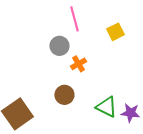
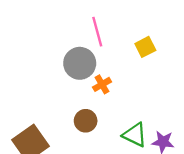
gray circle: (59, 46) -> (80, 63), size x1.4

